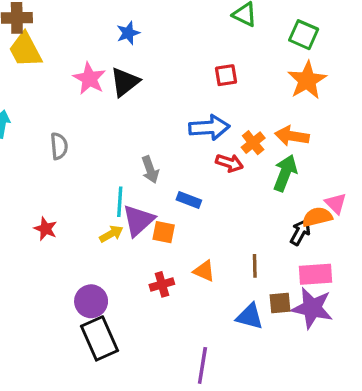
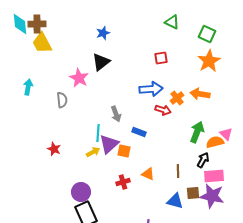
pink star: (89, 79) -> (79, 78), moved
green arrow: (285, 173) -> (197, 132), moved
black arrow: (300, 232) -> (203, 160), moved

